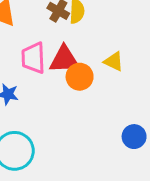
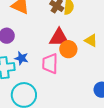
pink trapezoid: (33, 58) -> (50, 64), moved

